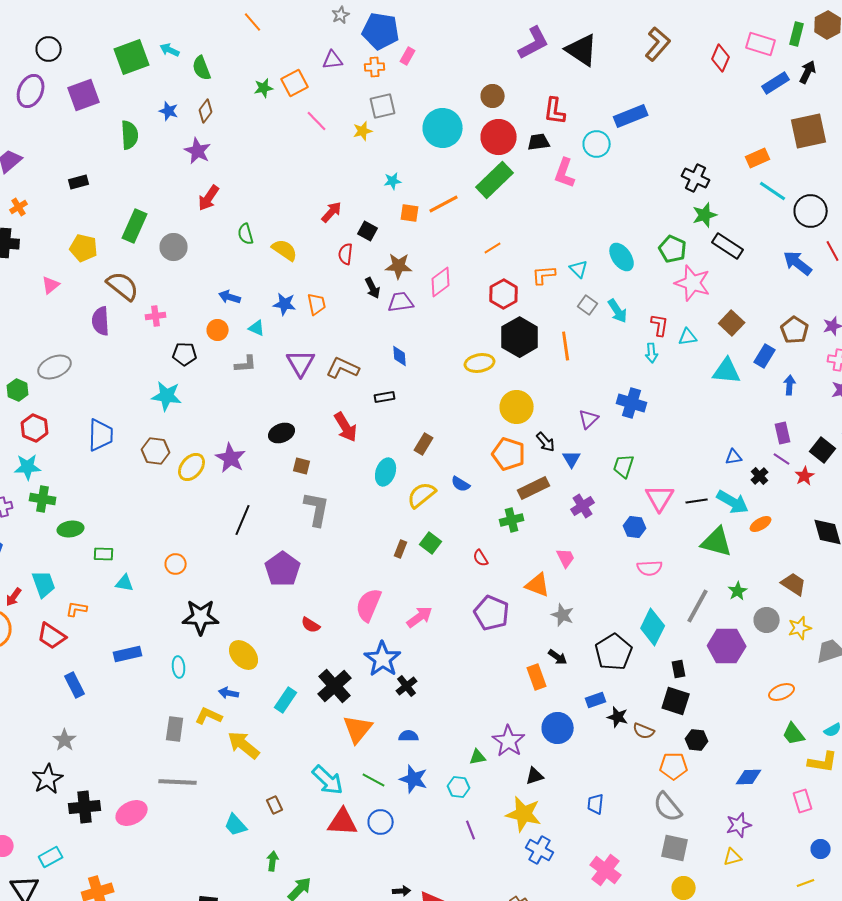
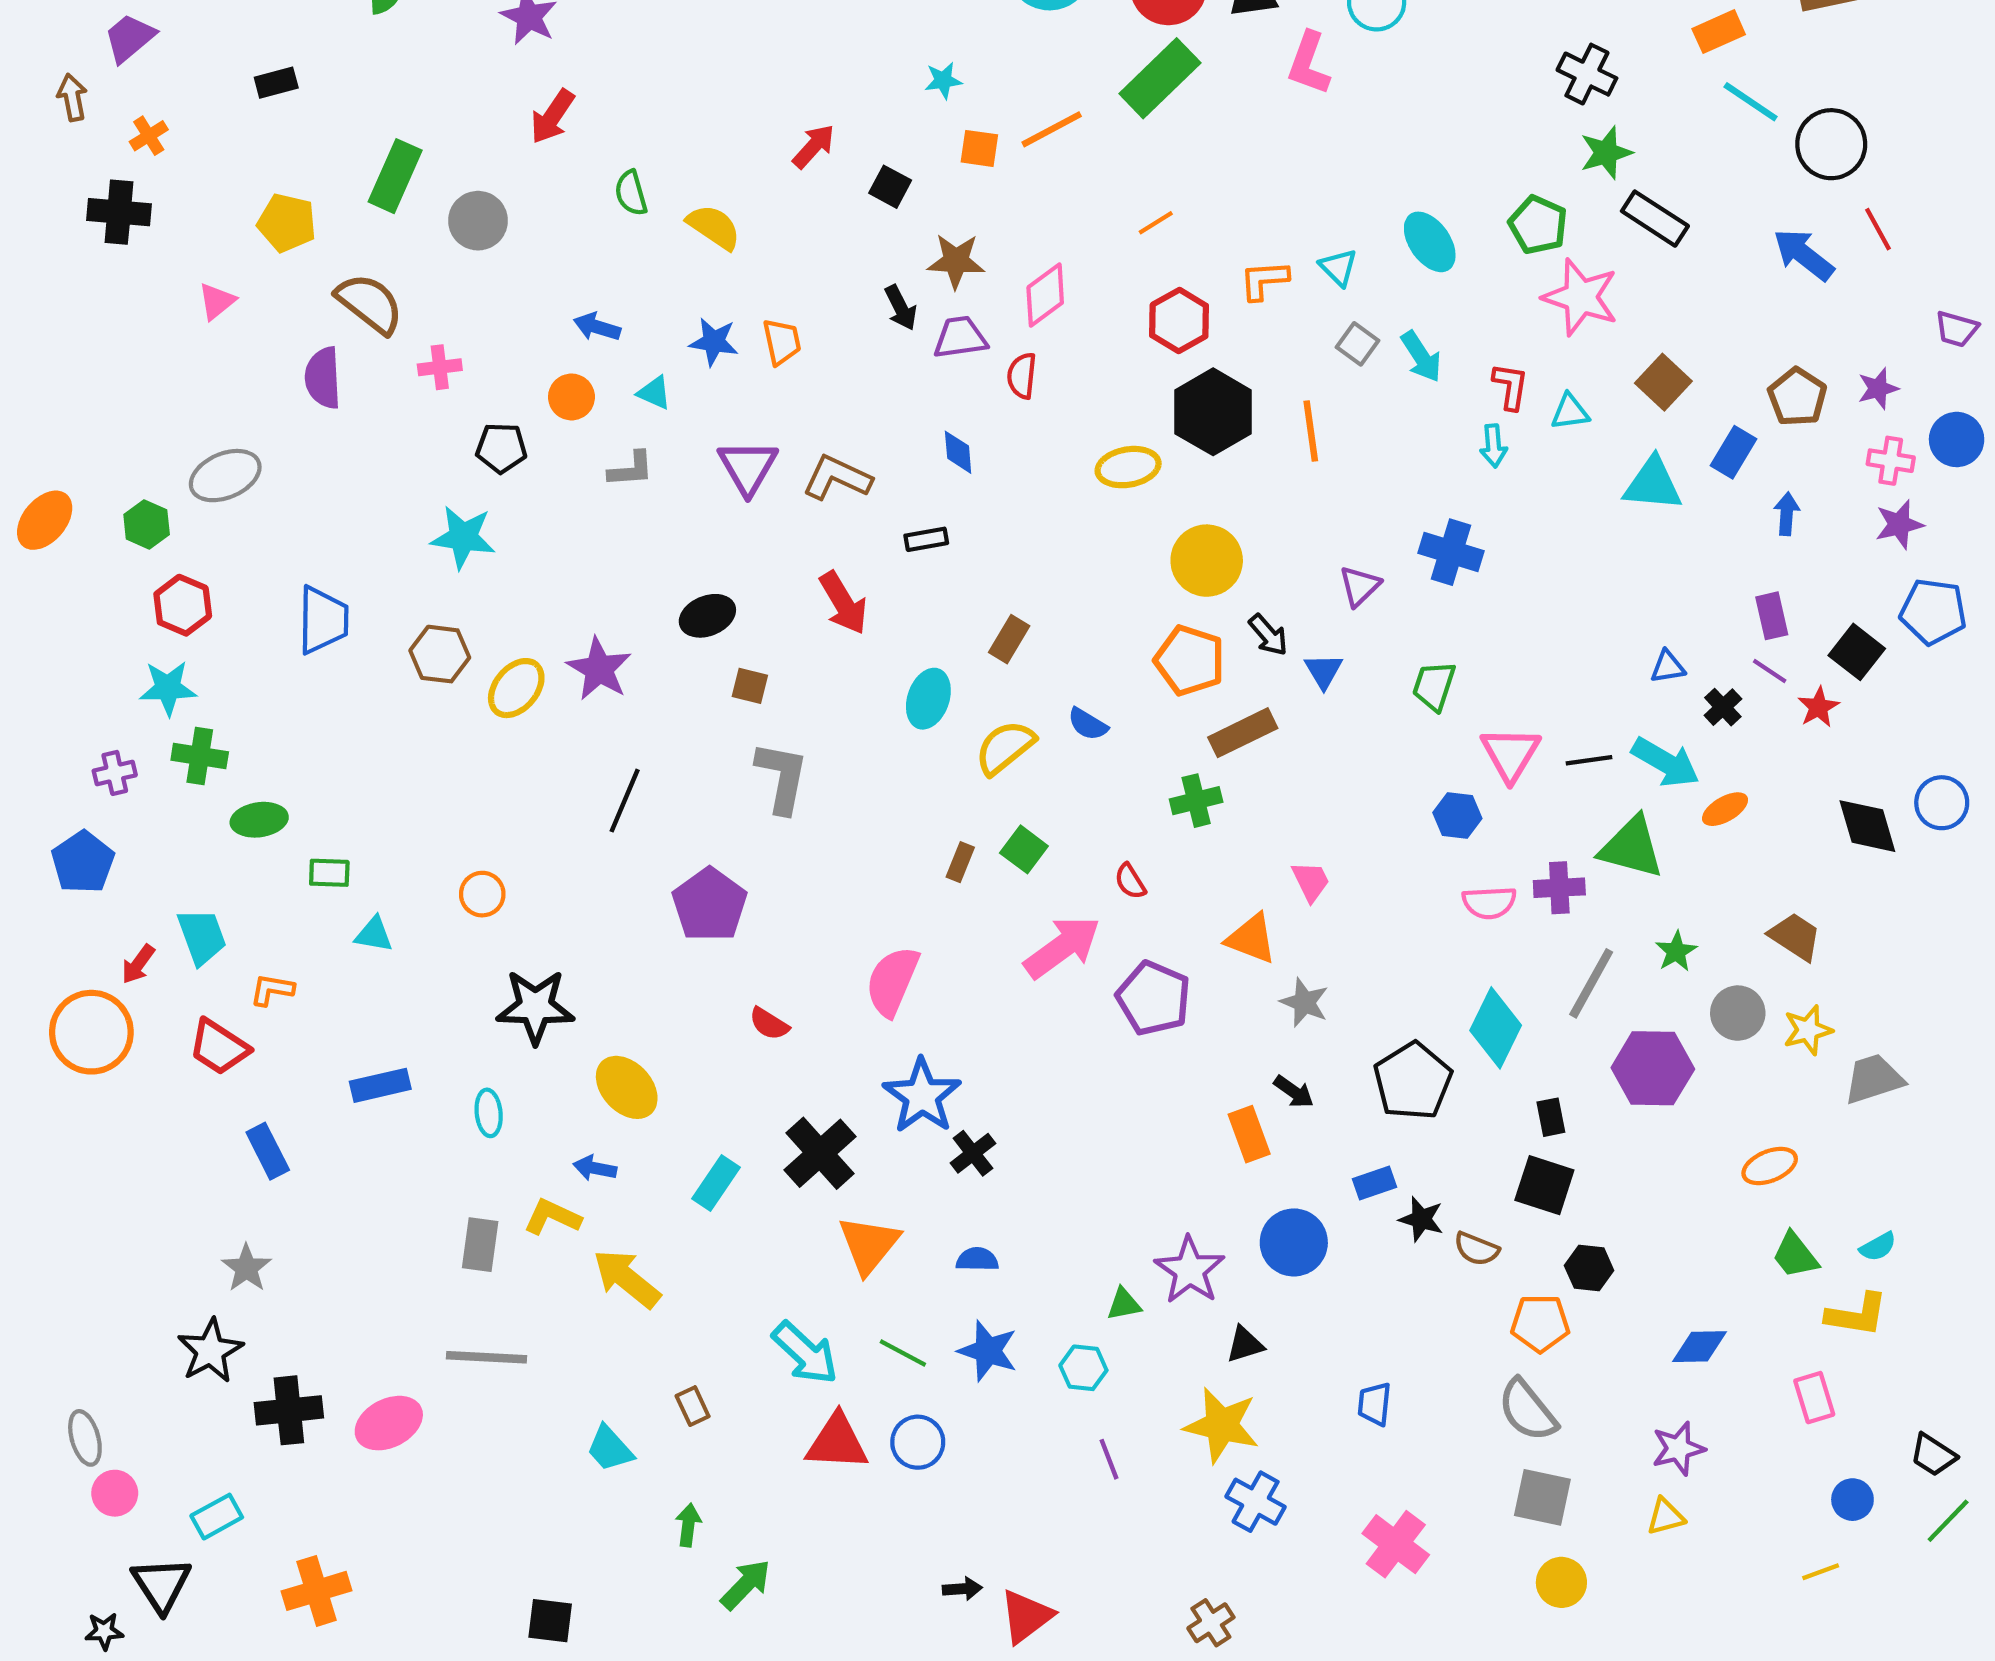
red semicircle: (346, 254) -> (1022, 376), moved
purple cross: (583, 506) -> (1559, 888), moved, turned 30
pink arrow: (420, 617) -> (1062, 947), moved, size x1.4

